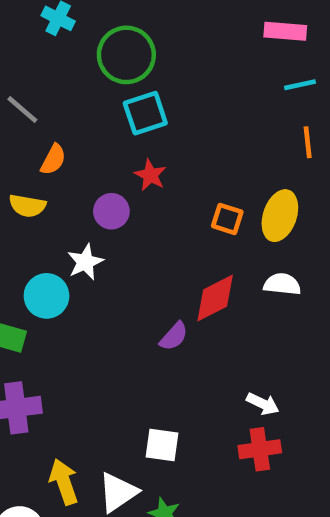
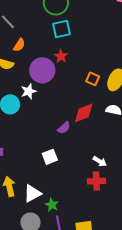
purple circle: (111, 211) -> (42, 70), size x1.6
white square: (162, 445) -> (50, 157), moved, turned -35

